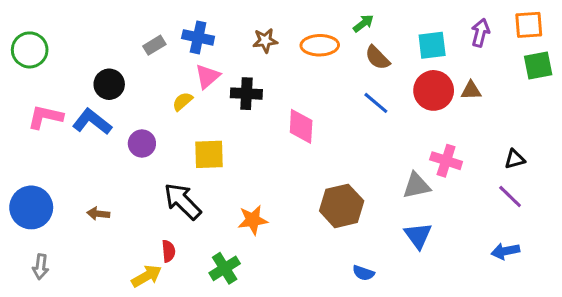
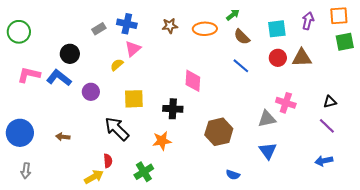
red circle: (434, 90) -> (278, 58), size x0.7
brown triangle: (471, 90) -> (302, 58), size x1.5
black cross: (246, 94) -> (173, 109), moved

